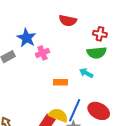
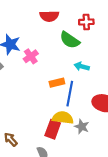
green semicircle: (97, 53) -> (70, 40), moved, turned 54
blue line: (75, 110) -> (70, 94), moved

